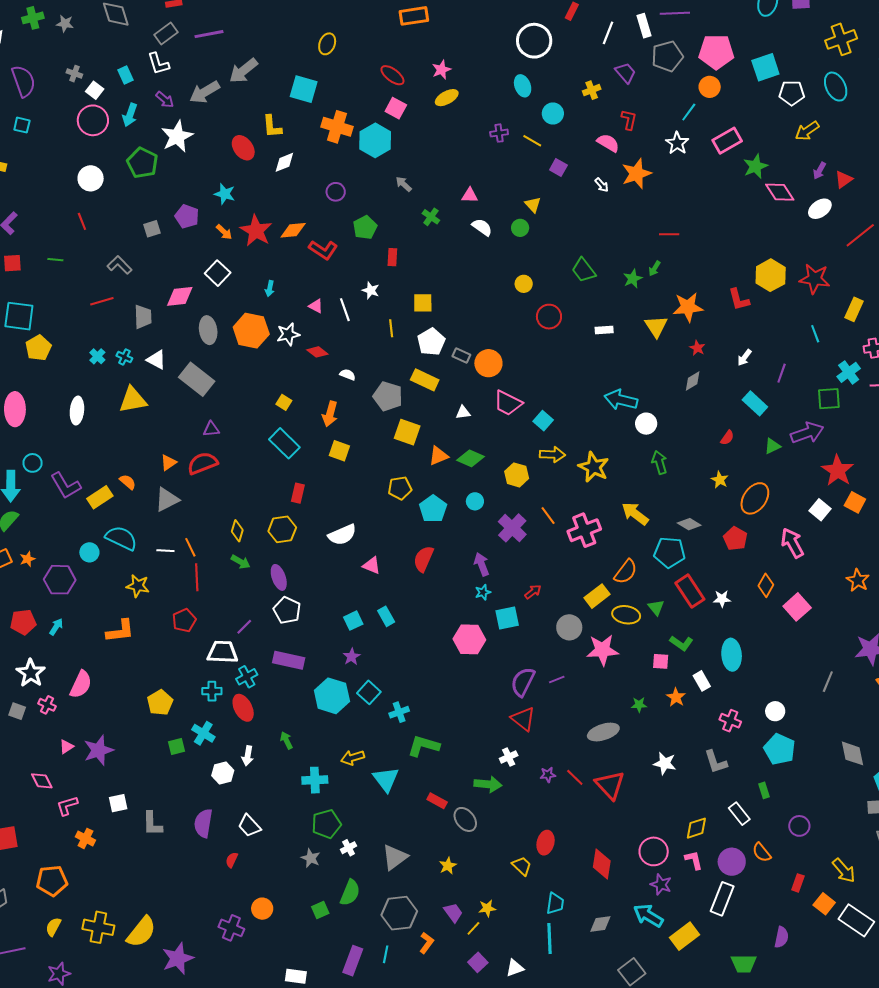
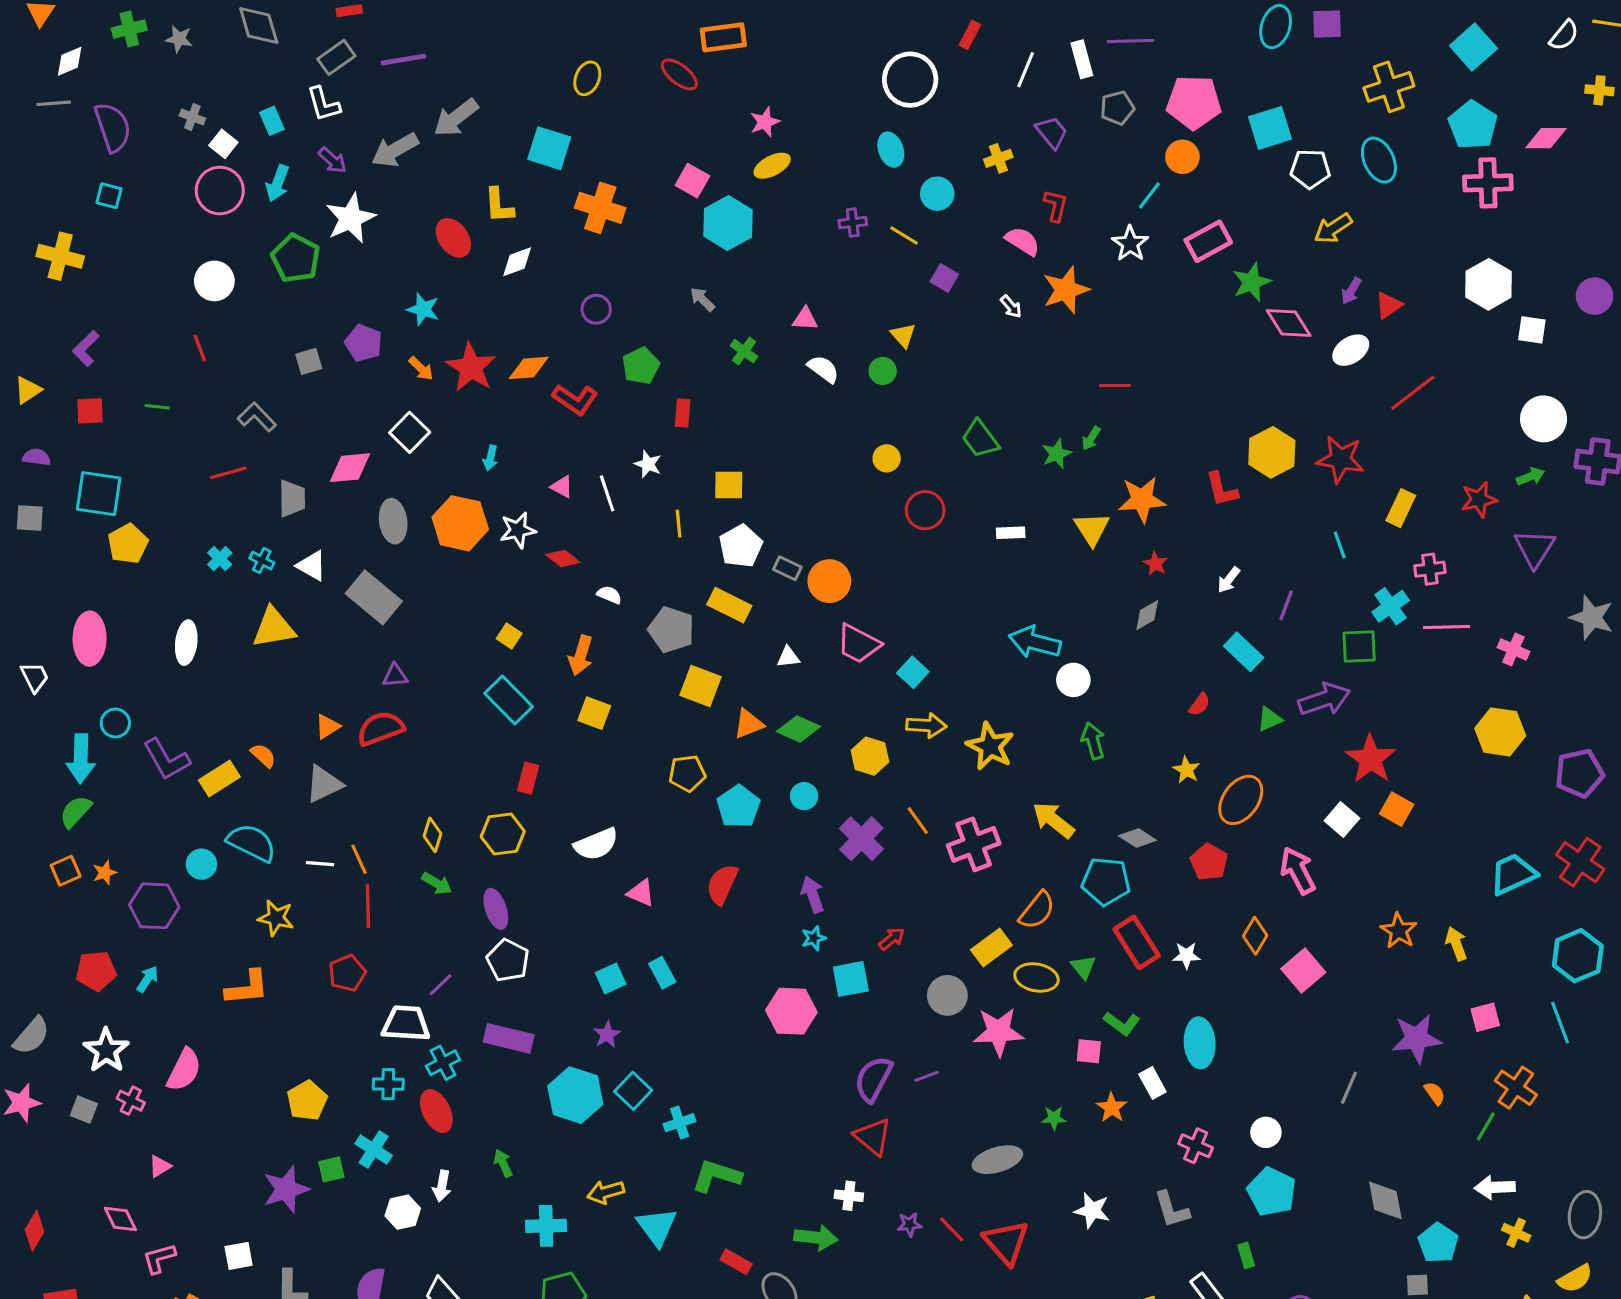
gray pentagon: (667, 56) -> (1117, 108), size x0.7
red ellipse: (392, 75) -> (679, 74), moved
cyan hexagon: (375, 140) -> (728, 223), moved
purple star: (99, 750) -> (286, 1189), moved
white cross: (509, 757) -> (849, 1196), turned 30

